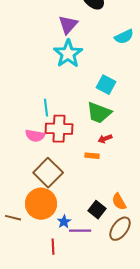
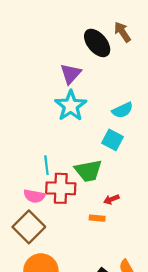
cyan semicircle: (124, 37) -> (122, 110), moved
green trapezoid: (99, 113) -> (88, 171), moved, turned -32
brown square: (48, 173) -> (29, 227), moved

